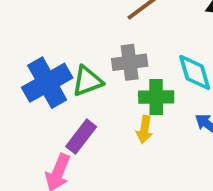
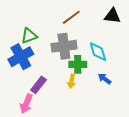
gray cross: (130, 62) -> (64, 46), size x1.4
green triangle: (87, 81) -> (29, 36), moved

